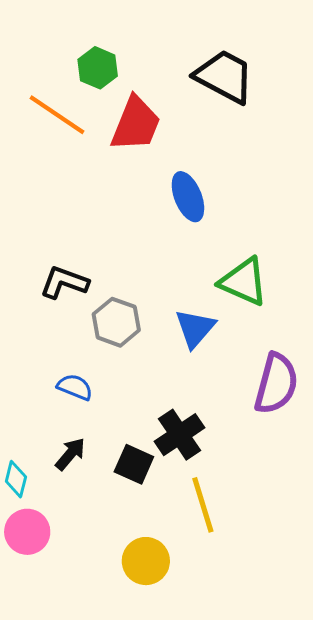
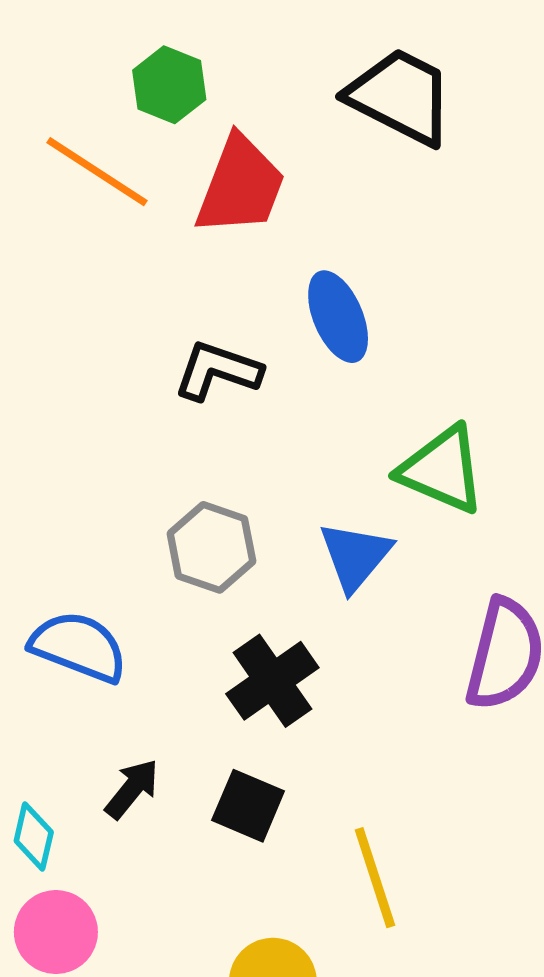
black L-shape: (64, 282) -> (218, 371), moved
blue semicircle: (75, 387) -> (79, 647), moved, size x1.5
black cross: (180, 435) -> (272, 681), moved

